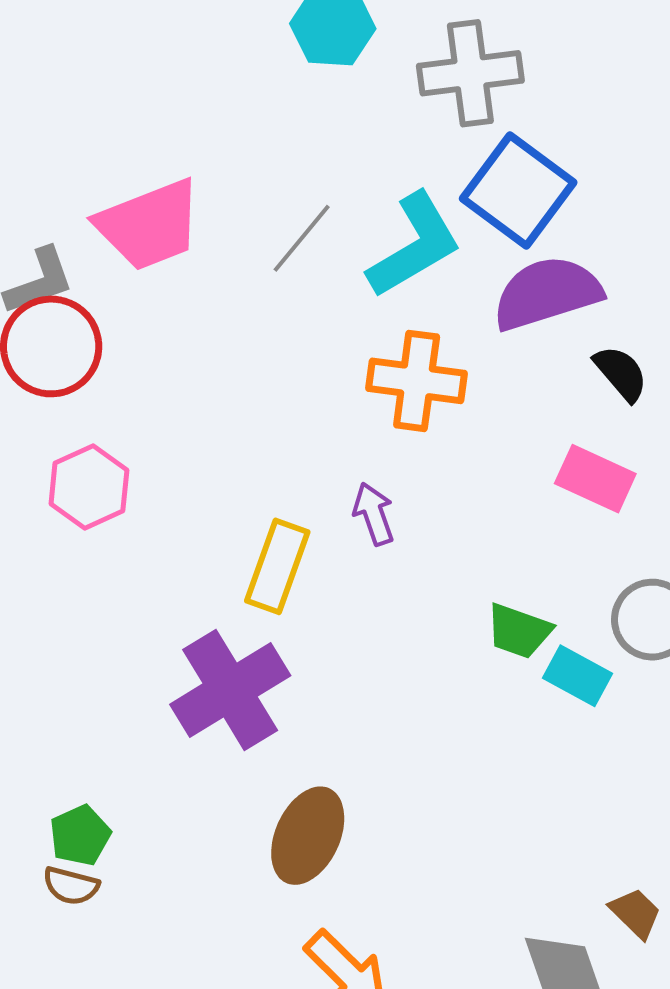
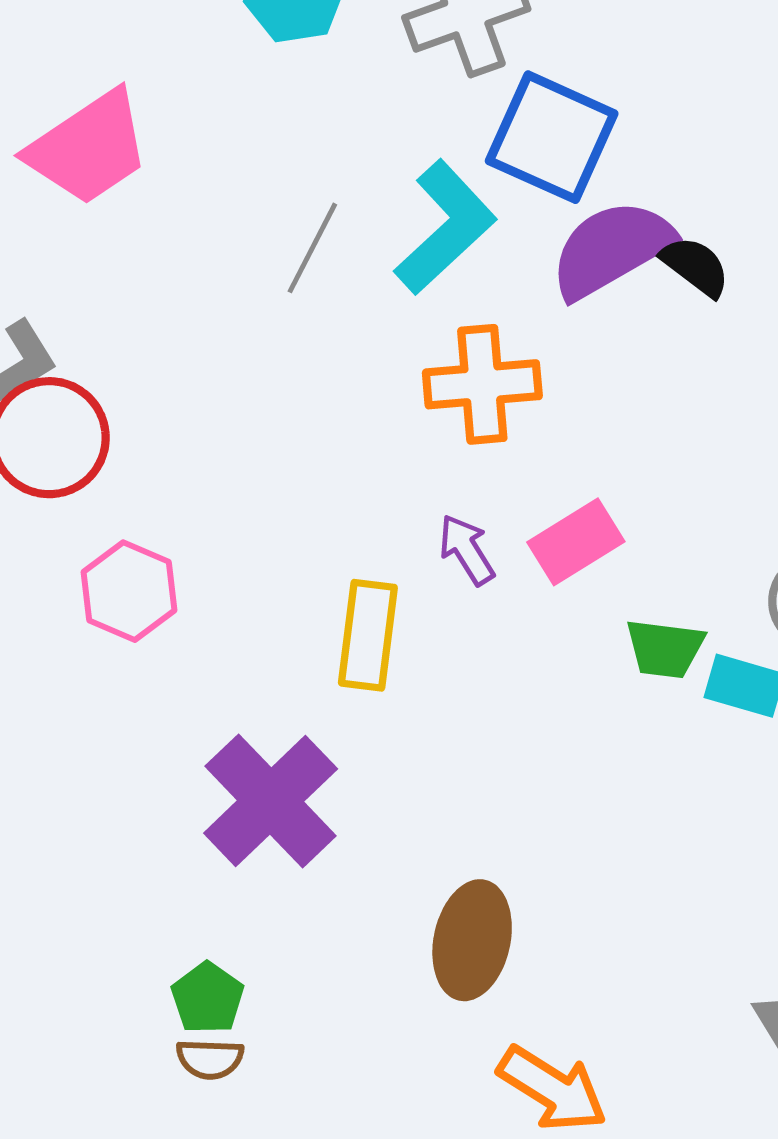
pink trapezoid: (149, 225) -> (89, 148), moved
black semicircle: (621, 373) -> (695, 266), moved
pink rectangle: (595, 479) -> (576, 542), moved, turned -44
purple cross: (230, 690) -> (271, 801), moved

